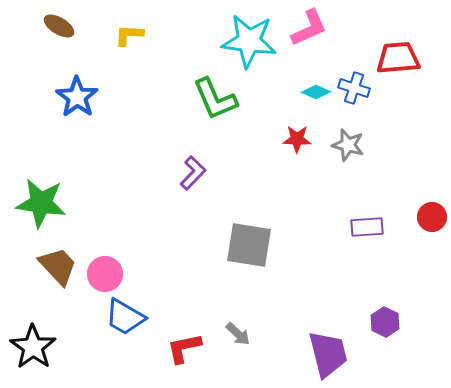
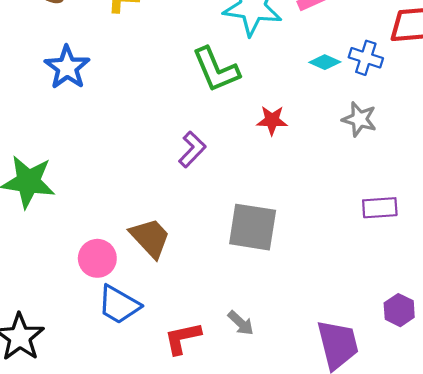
red star: (297, 139) -> (272, 120), moved
brown trapezoid: (58, 266) -> (150, 238), moved

